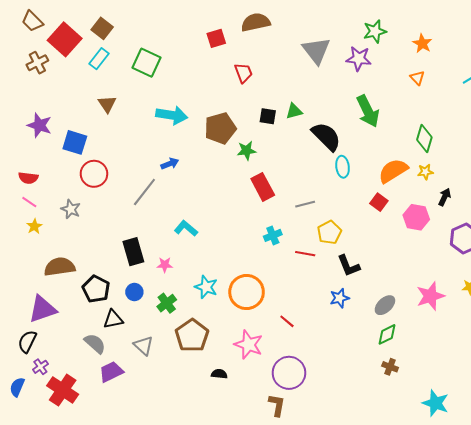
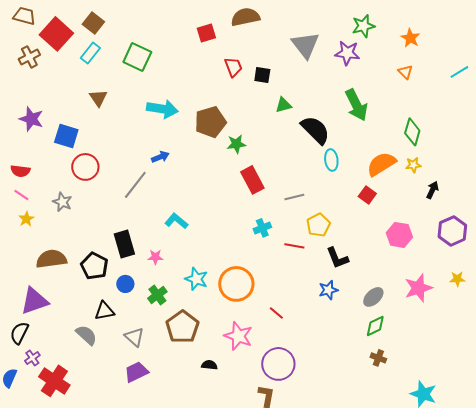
brown trapezoid: (32, 21) -> (24, 16), turned 150
black square: (268, 116) -> (262, 75), moved
pink hexagon: (416, 217) -> (399, 235), moved
black pentagon: (96, 289) -> (94, 266), moved
purple trapezoid: (111, 372) -> (136, 372), moved

